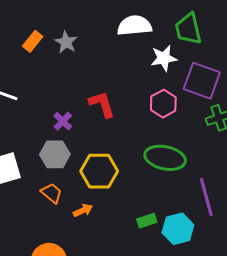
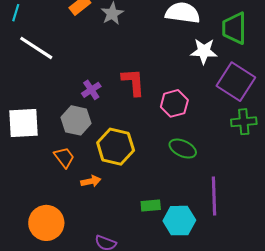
pink hexagon: (163, 104) -> (174, 103), moved
green ellipse: (165, 158) -> (183, 149), size x0.7

